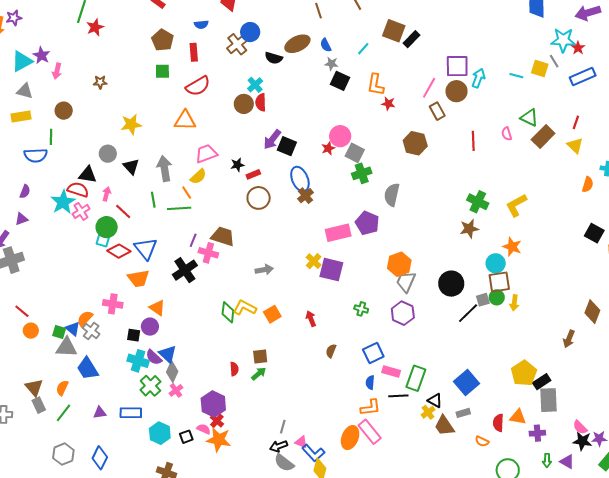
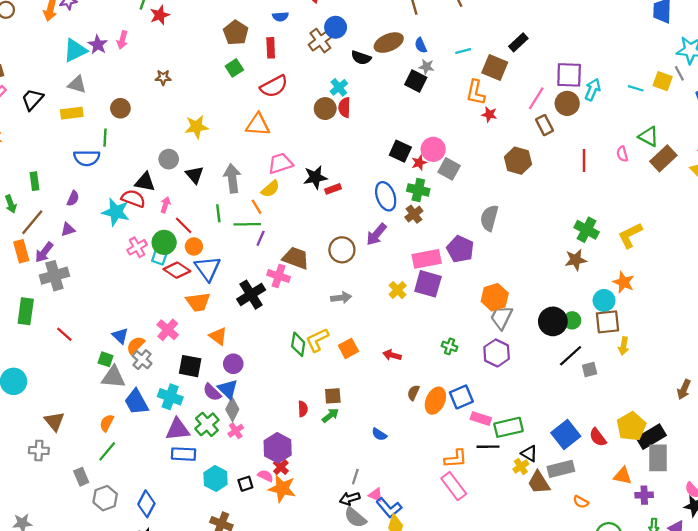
brown square: (394, 31) -> (495, 68), moved
cyan line: (363, 49) -> (463, 51), turned 32
pink arrow: (57, 71) -> (122, 40), moved
green square: (162, 71) -> (234, 68), turned -35
black square: (340, 81) -> (416, 81), moved
purple arrow: (272, 139) -> (376, 234), moved
black square: (287, 146) -> (400, 151), moved
black star: (237, 165) -> (315, 177), size x1.5
green cross: (362, 173) -> (418, 190), moved, turned 30
brown cross: (306, 196) -> (414, 214), moved
brown circle: (259, 198) -> (342, 250), moved
cyan star: (63, 202) -> (116, 212), turned -30
pink cross: (81, 211) -> (137, 247), moved
purple line: (193, 240) -> (261, 238), moved
purple square: (331, 270) -> (428, 284), moved
green circle: (497, 297) -> (572, 320), moved
gray square: (483, 300) -> (590, 369), moved
pink cross: (113, 304) -> (168, 330), turned 30
yellow L-shape: (245, 308) -> (317, 340), turned -55
red arrow: (311, 319) -> (392, 355), turned -56
purple circle: (150, 327) -> (233, 364), moved
blue triangle: (73, 329) -> (120, 336), moved
orange circle: (31, 331) -> (194, 246), moved
black square: (134, 335) -> (190, 366), size x1.5
cyan cross: (138, 361) -> (170, 397), moved
green rectangle: (416, 378) -> (509, 427), turned 55
blue semicircle: (370, 382) -> (379, 434), moved, turned -64
black rectangle: (542, 382) -> (651, 437), size x1.4
brown triangle: (34, 388) -> (54, 421), moved
gray rectangle: (39, 405) -> (81, 477), moved
purple triangle: (100, 413) -> (178, 429), moved, size x1.6
gray rectangle: (463, 413) -> (561, 469), size x1.6
red semicircle: (498, 423) -> (598, 437), moved, turned -42
orange ellipse: (350, 438) -> (435, 401), moved

